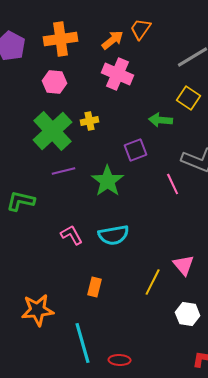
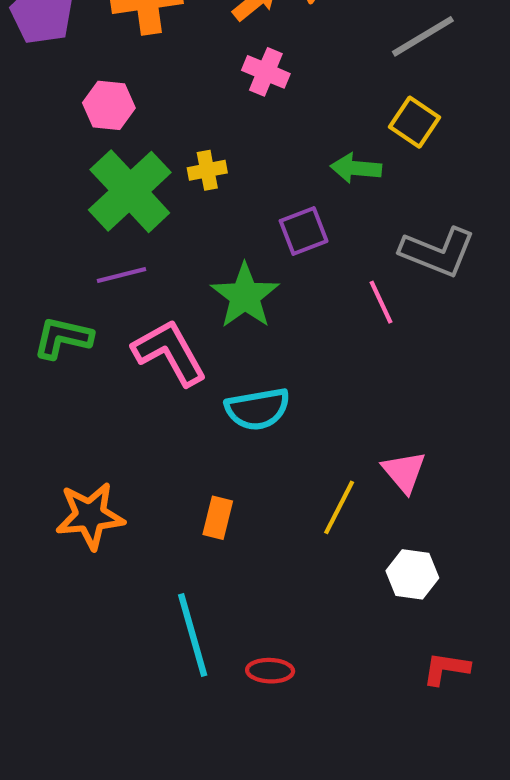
pink cross: (118, 74) -> (266, 72), size x0.7
pink hexagon: (55, 82) -> (109, 105), moved
purple line: (64, 171) -> (121, 275), moved
pink L-shape: (72, 235) -> (170, 352), moved, size x1.6
orange star: (38, 310) -> (90, 516), moved

